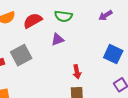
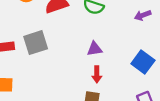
purple triangle: (57, 40) -> (95, 49), moved

